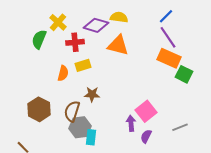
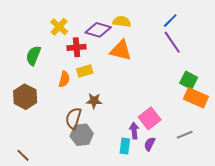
green semicircle: (39, 39) -> (33, 56), moved
orange rectangle: (169, 58) -> (196, 98), moved
brown hexagon: (39, 109) -> (25, 97), moved
cyan rectangle: (91, 137) -> (125, 146), moved

